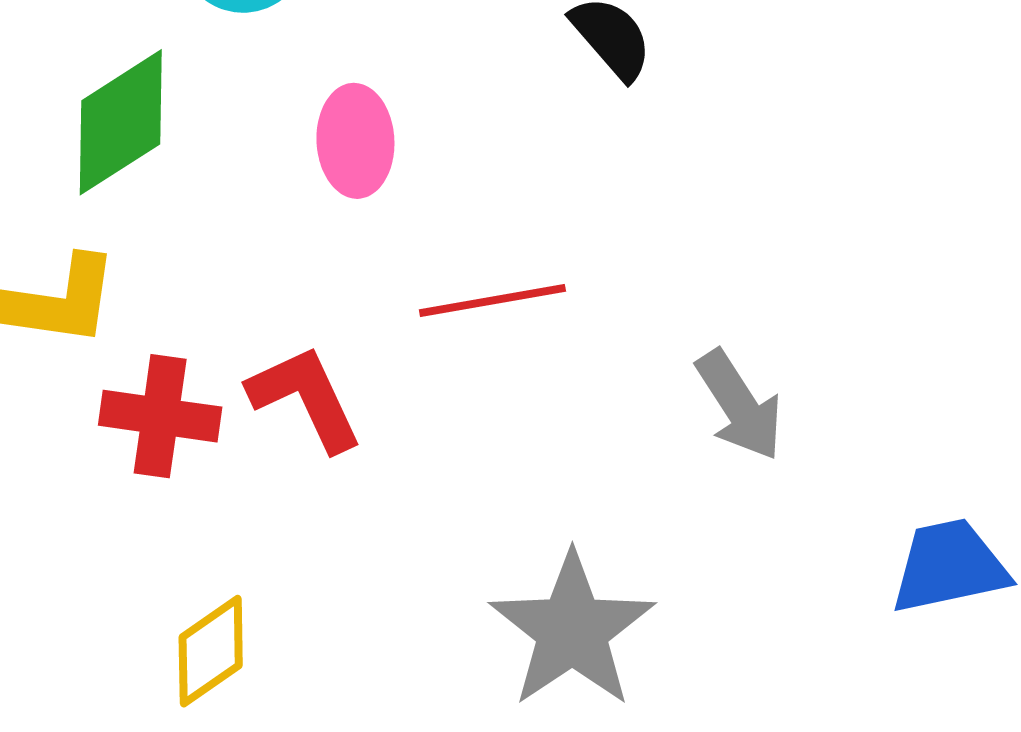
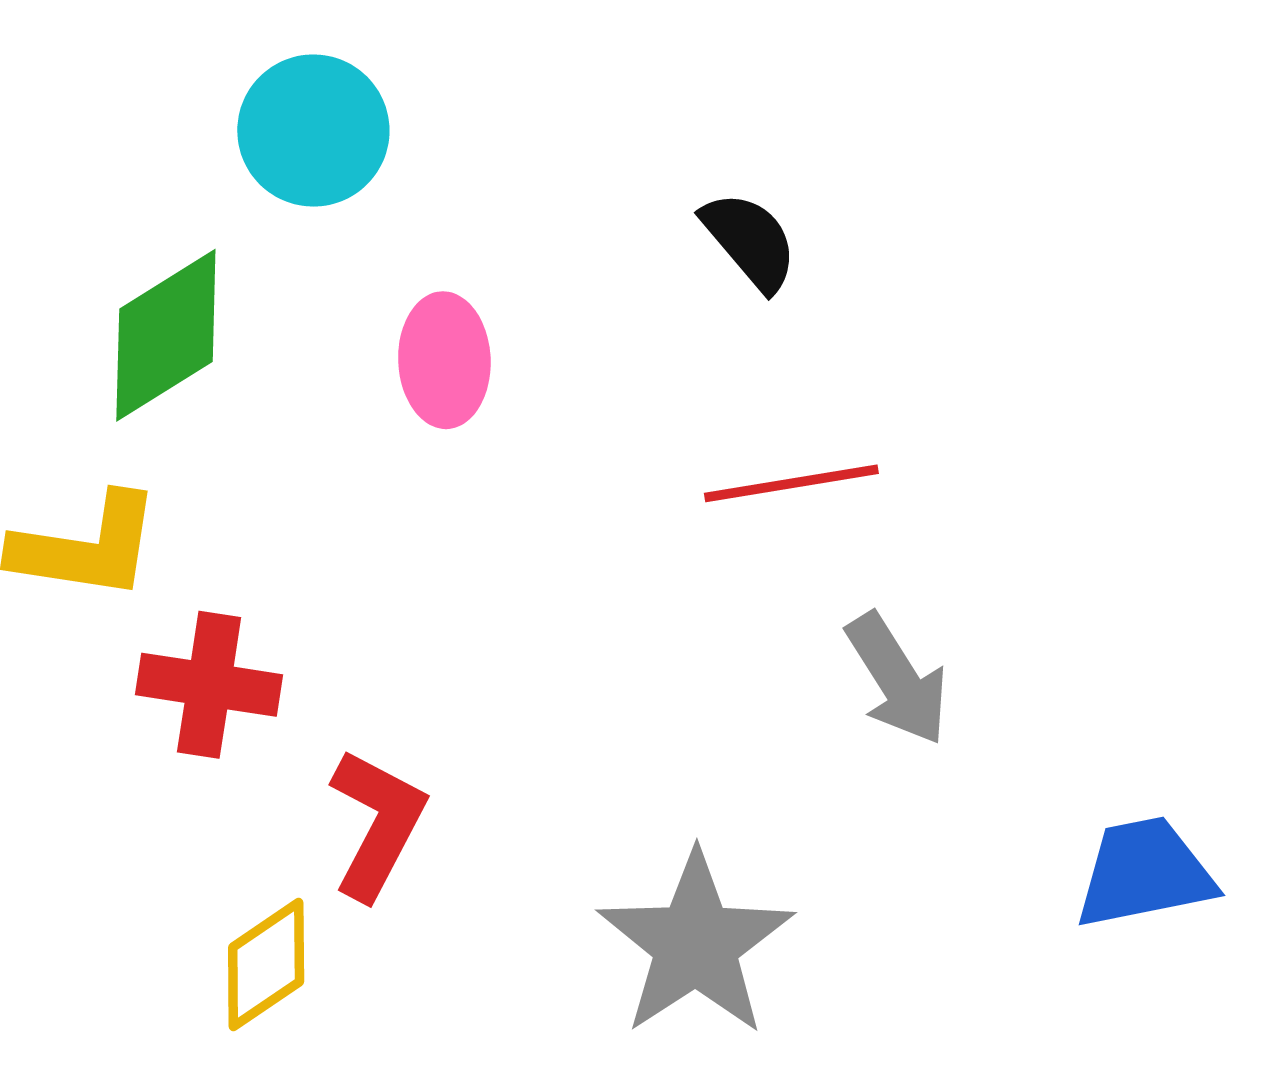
red line: (492, 301) -> (791, 483), moved
red L-shape: (306, 398) -> (377, 824), moved, turned 52

